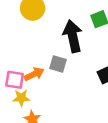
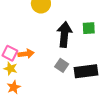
gray square: (58, 64) -> (62, 65), moved

